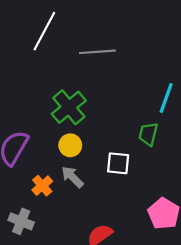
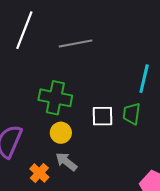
green cross: (69, 107) -> (55, 98), turned -32
white square: (118, 163) -> (103, 116), moved

